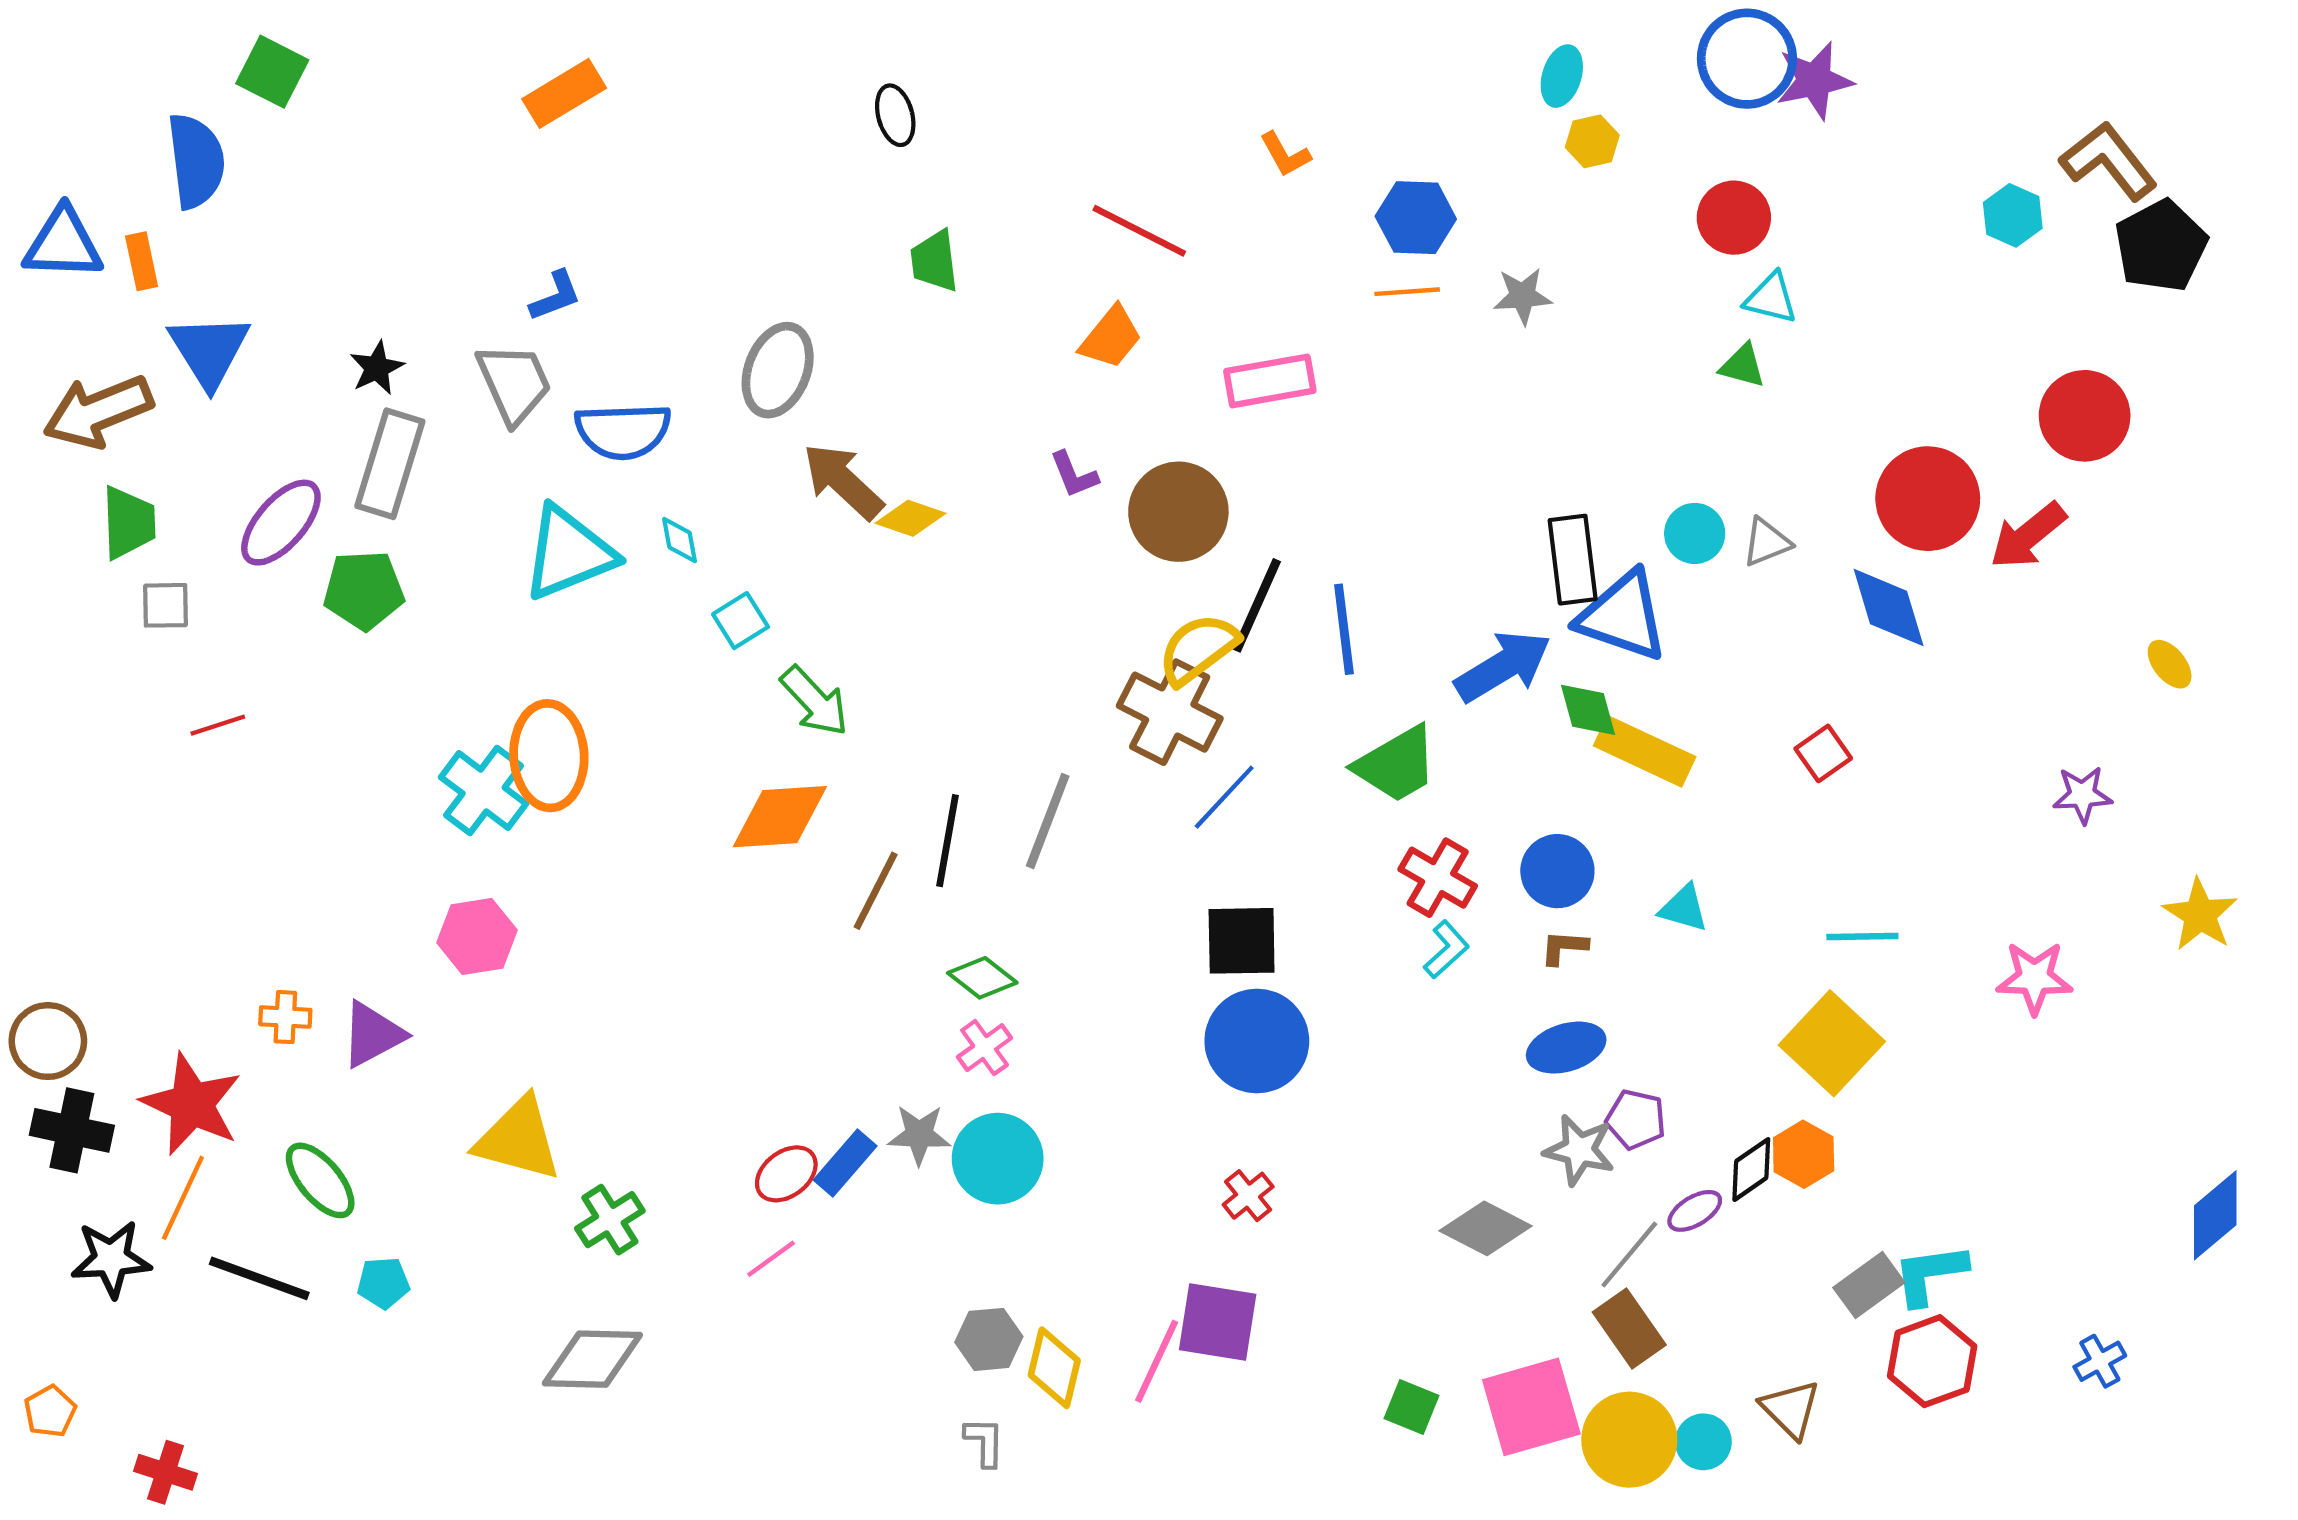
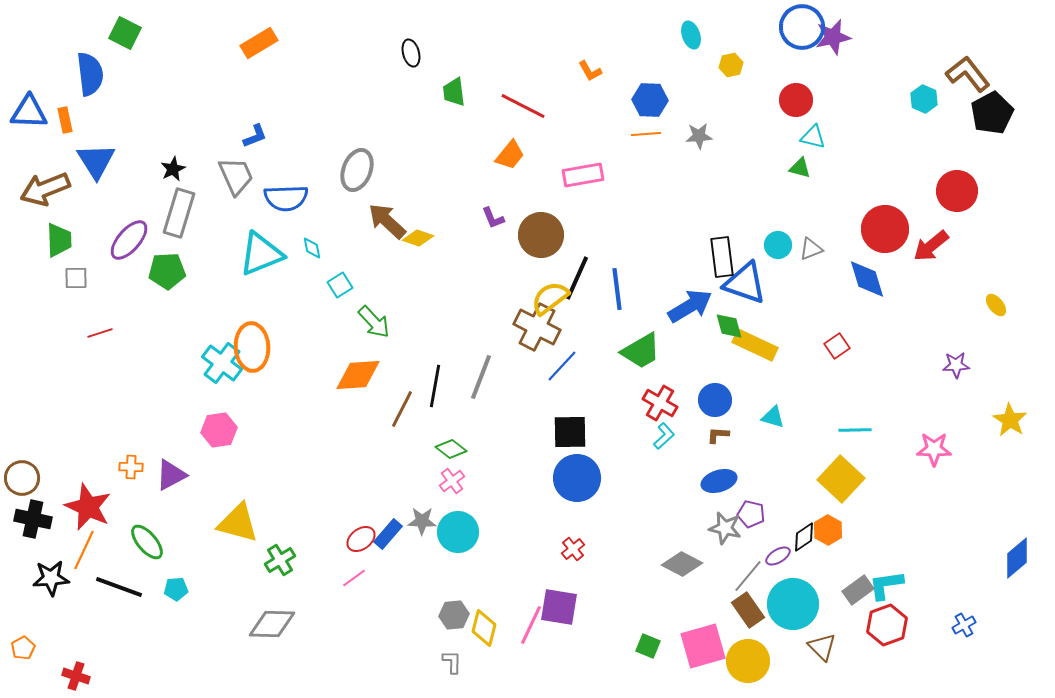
cyan ellipse: (1562, 76) -> (691, 35), moved, turned -36
green trapezoid: (934, 261) -> (454, 92), moved
cyan circle: (1703, 1442) -> (793, 604), moved, size x2.0

